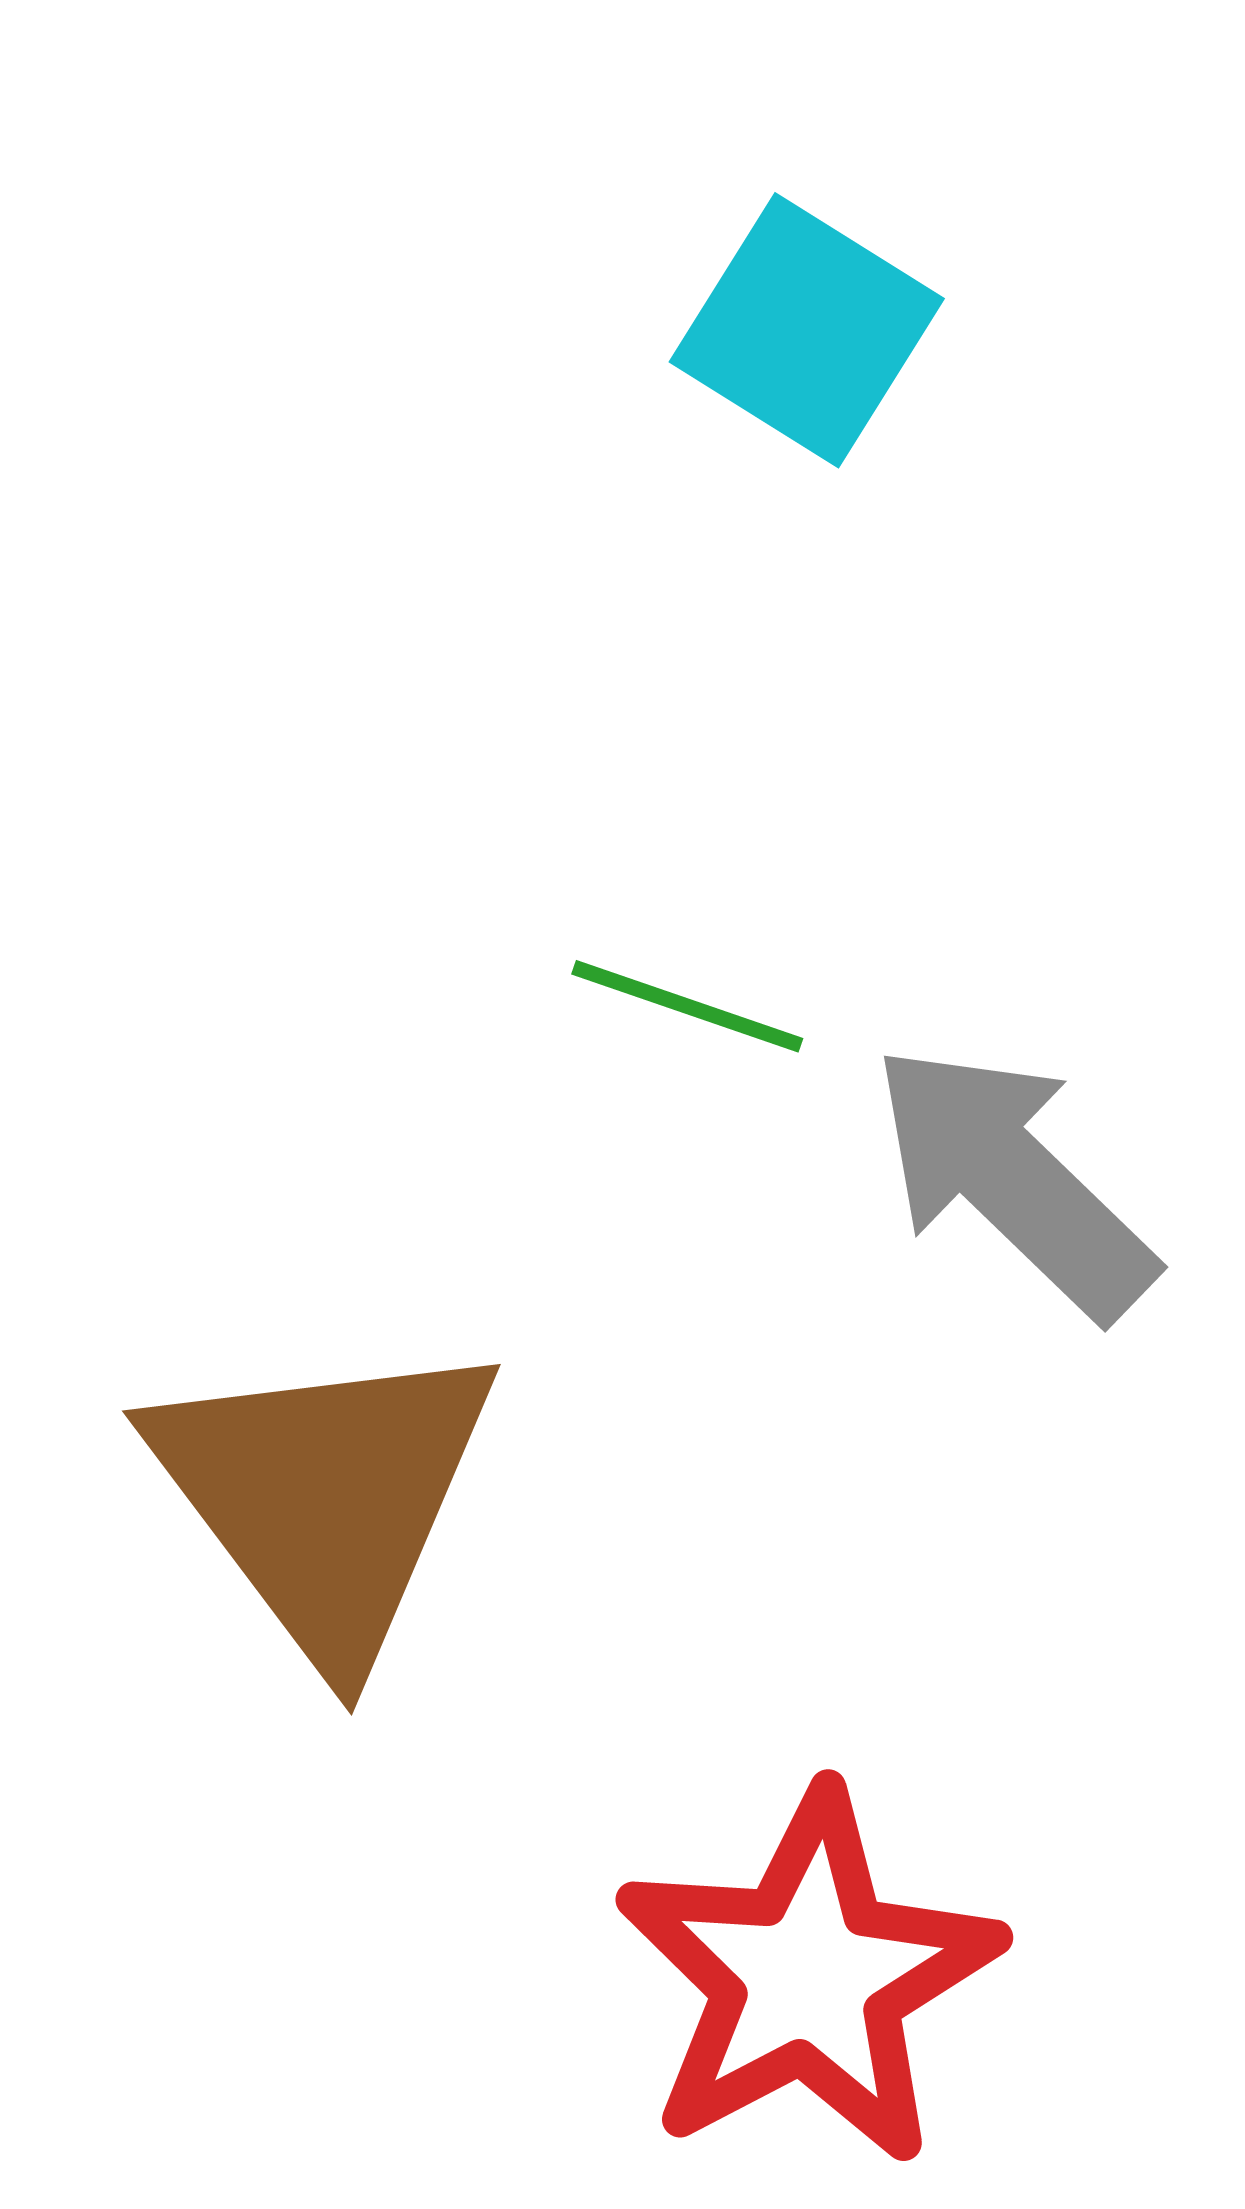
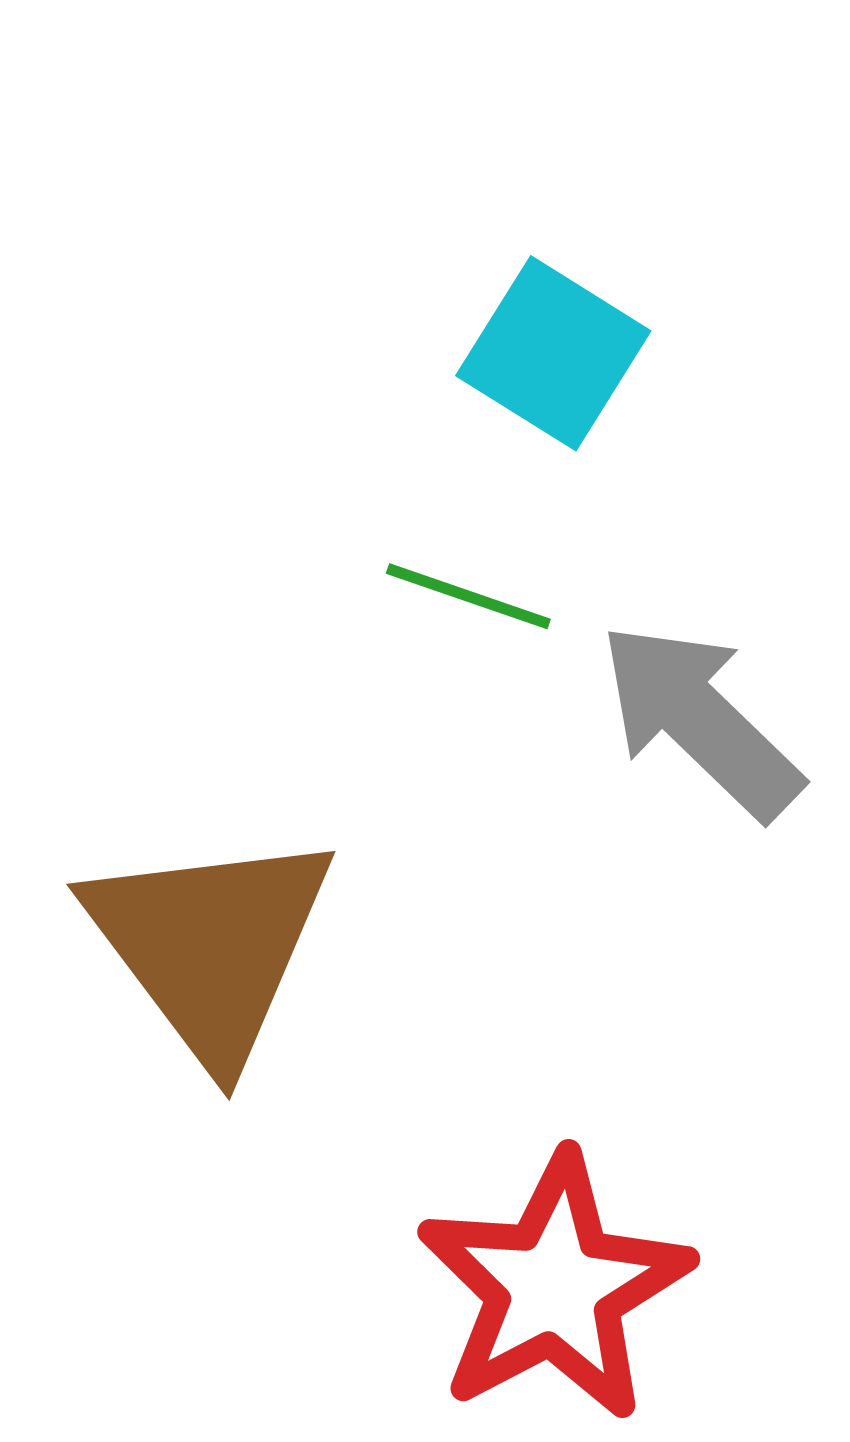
cyan square: (807, 330) -> (553, 353), moved

